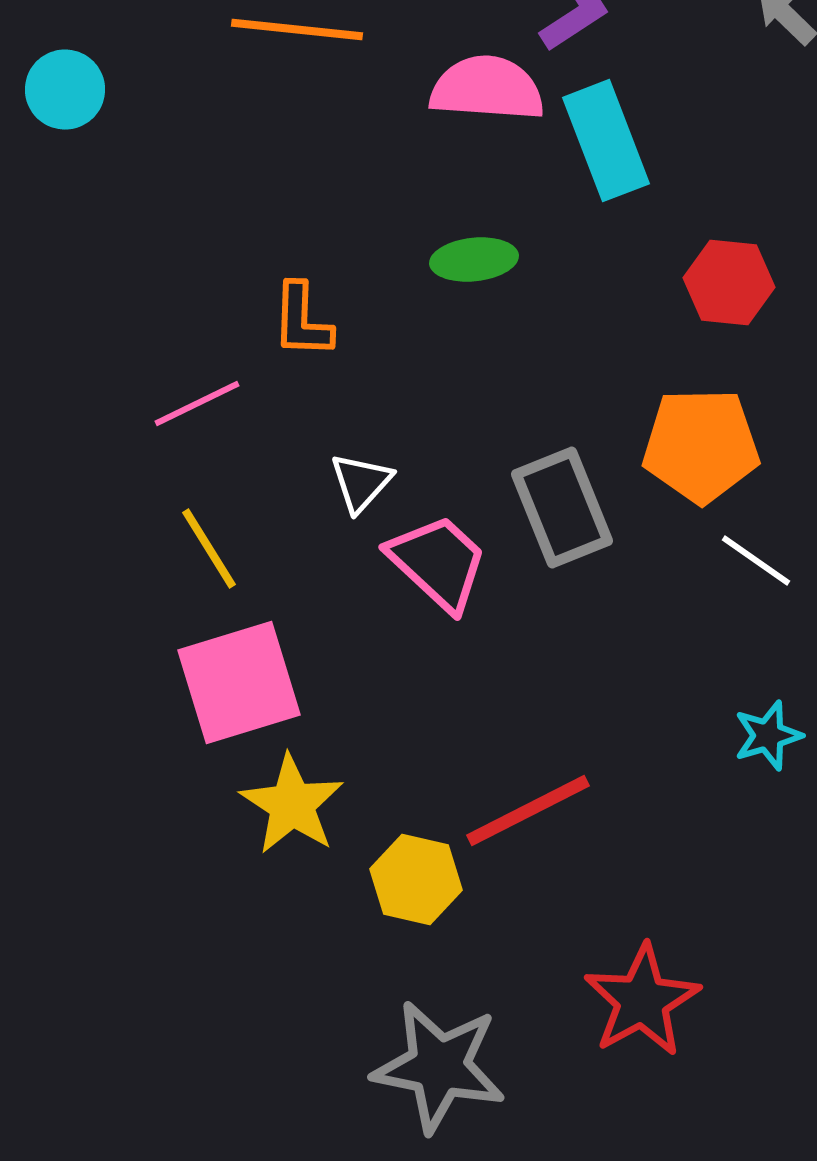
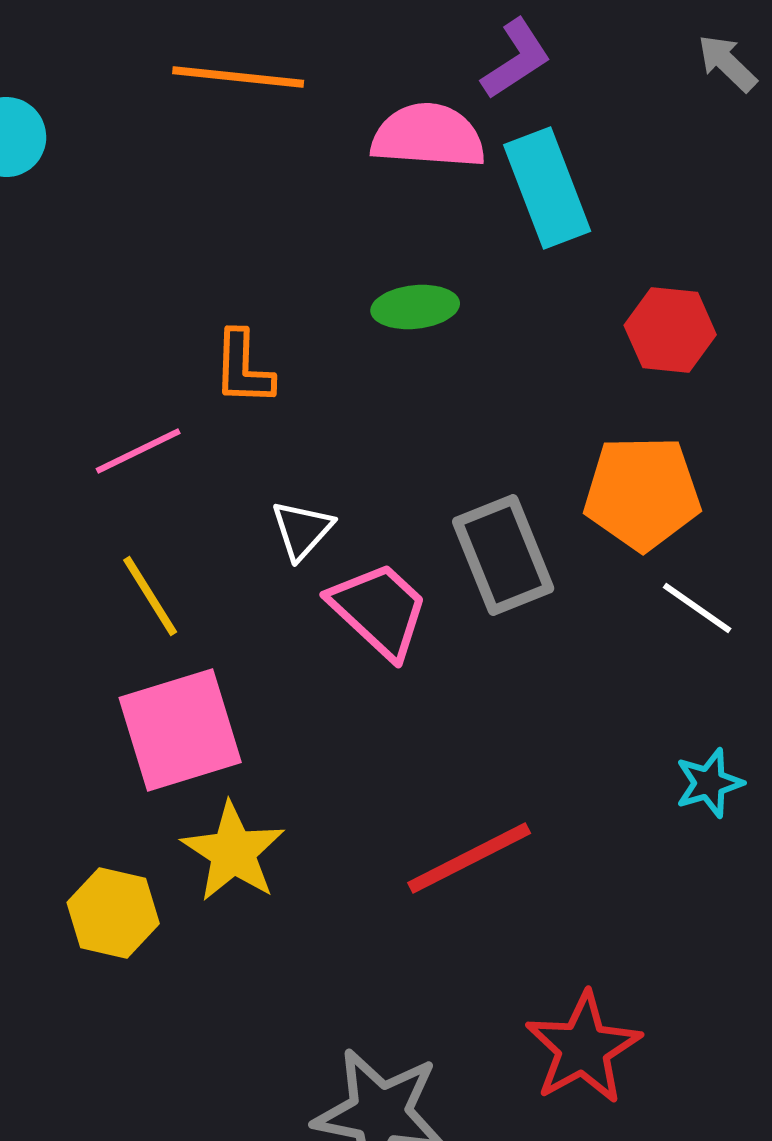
yellow hexagon: (416, 880) -> (113, 913), moved

